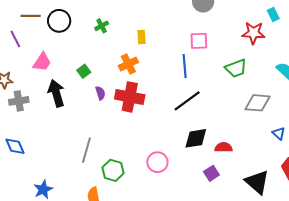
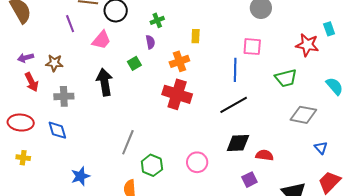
pink trapezoid: (42, 62) -> (101, 40), moved
purple semicircle: (100, 93) -> (150, 42), moved
gray cross: (19, 101) -> (64, 96), moved

